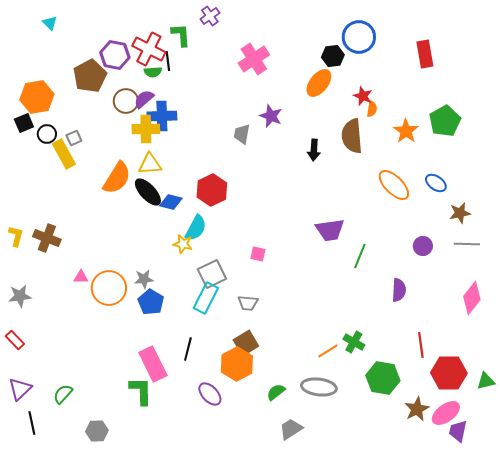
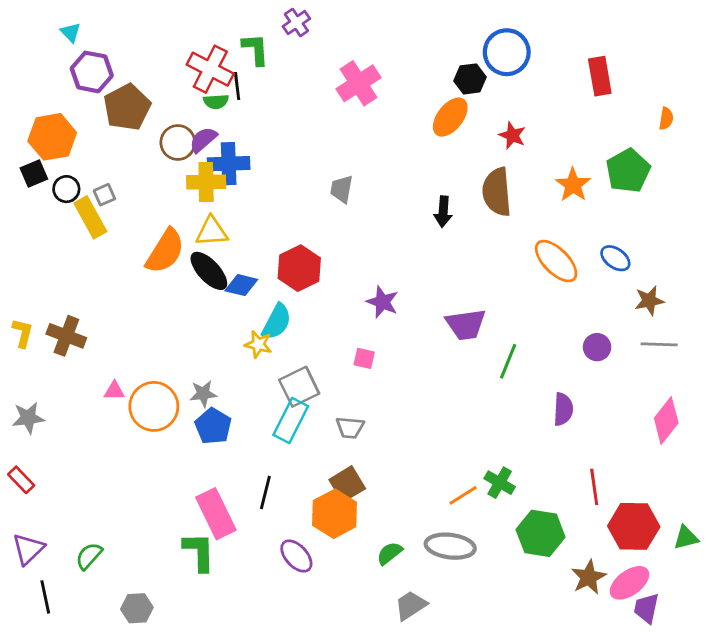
purple hexagon: (115, 55) -> (92, 72), moved
orange semicircle: (372, 109) -> (666, 118), moved
purple star: (271, 116) -> (382, 302), moved

